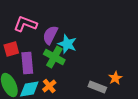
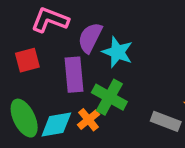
green cross: (54, 57) -> (109, 97), moved
purple rectangle: (27, 63) -> (74, 75), moved

